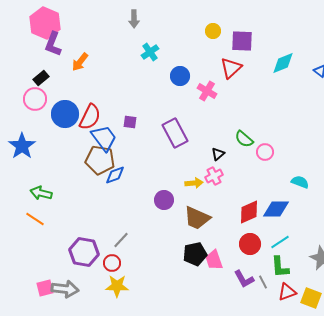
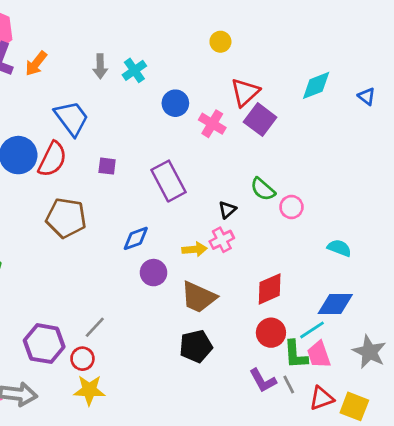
gray arrow: (134, 19) -> (100, 66), moved
purple square: (242, 41) -> (260, 120), moved, turned 35
orange arrow: (80, 62) -> (36, 64), moved
blue trapezoid: (104, 138) -> (72, 118), moved
blue diamond: (115, 175) -> (136, 238), moved
blue diamond: (276, 209) -> (335, 304), moved
pink trapezoid: (214, 260) -> (319, 355), moved
green L-shape: (280, 267) -> (296, 355), moved

